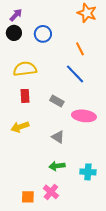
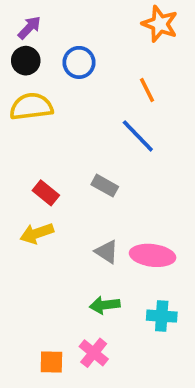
yellow semicircle: (25, 69) -> (31, 107), moved
red rectangle: (25, 96) -> (46, 193), moved, turned -48
pink ellipse: (84, 116) -> (153, 255), moved

